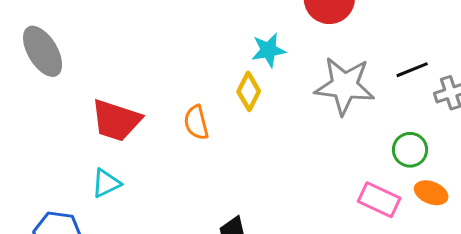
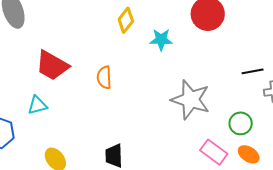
gray star: (345, 86) -> (191, 100), moved
yellow diamond: (249, 91) -> (126, 20), moved

